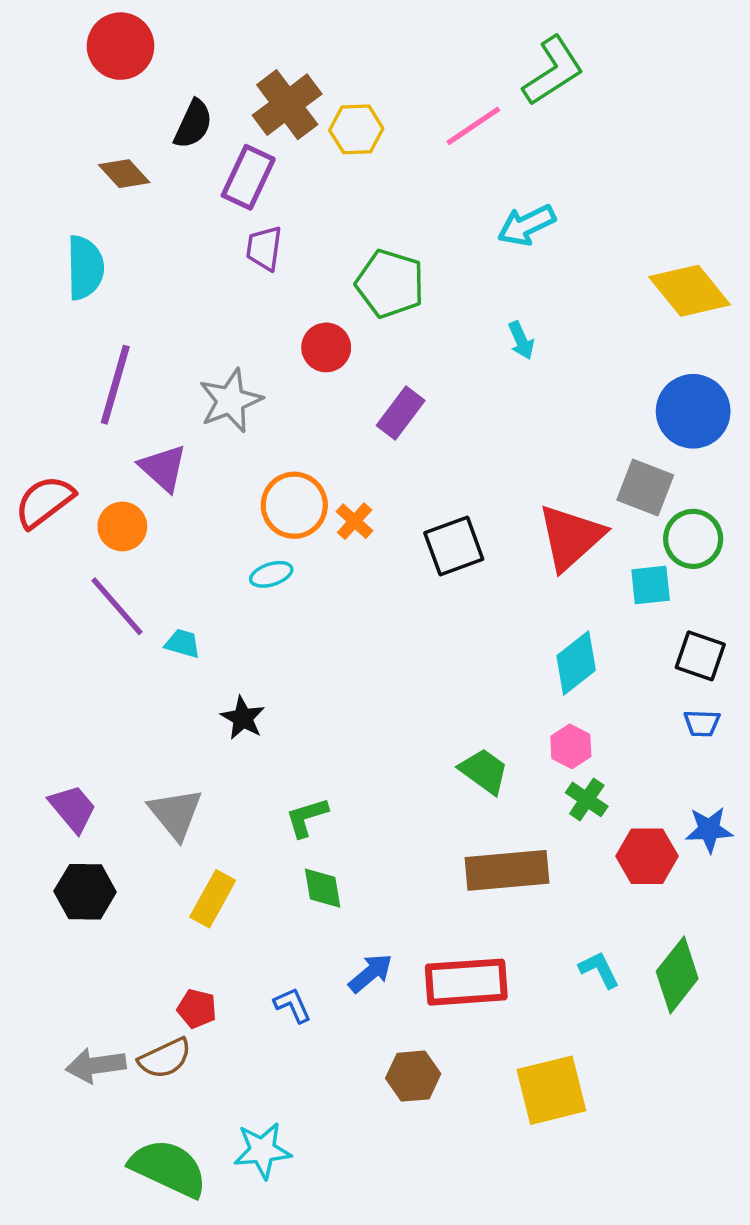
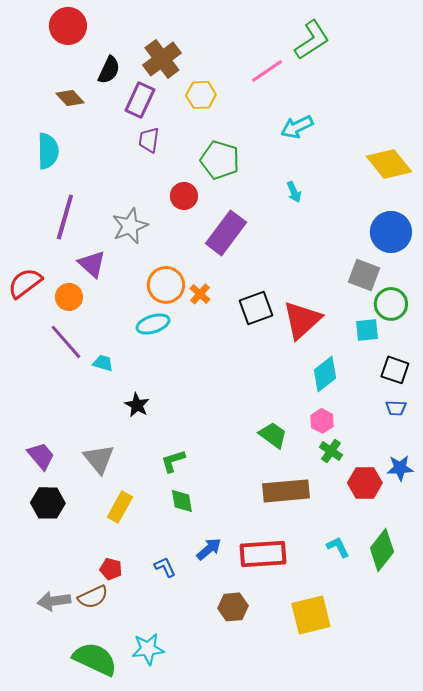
yellow hexagon: (356, 129) -> (201, 95), moved
purple rectangle: (401, 413) -> (226, 233), size x1.5
red triangle: (571, 537) -> (302, 320), moved
cyan ellipse: (271, 574) -> (153, 324), size x1.4

